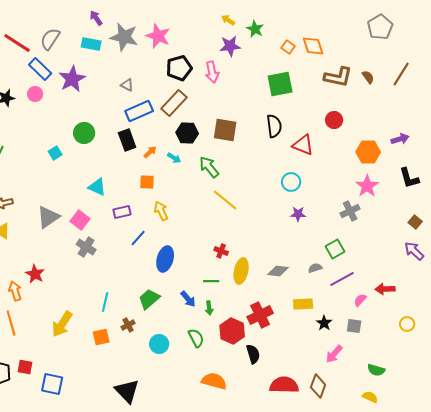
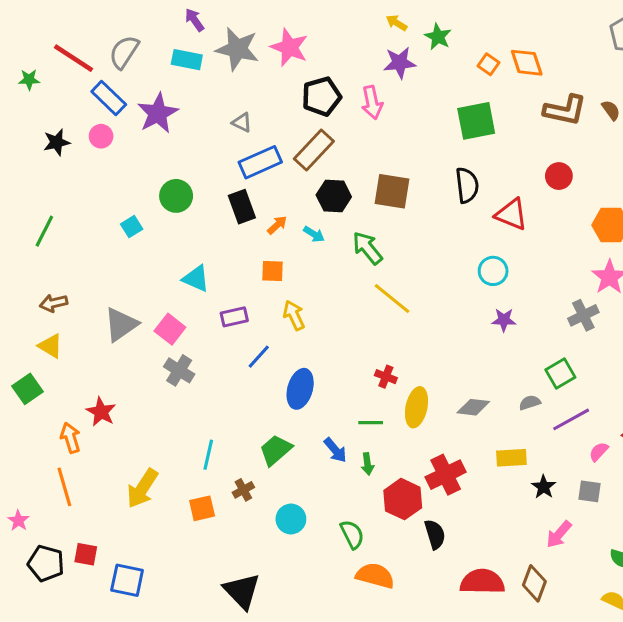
green semicircle: (196, 338) -> (352, 534), moved

